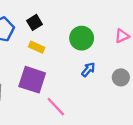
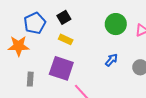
green circle: (82, 38) -> (116, 24), moved

